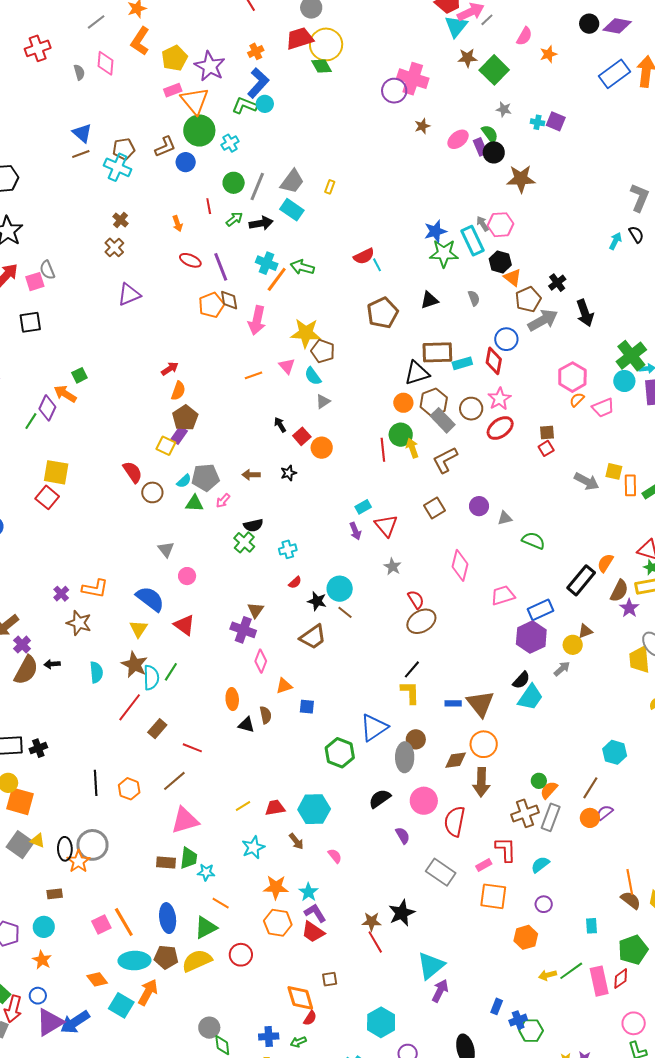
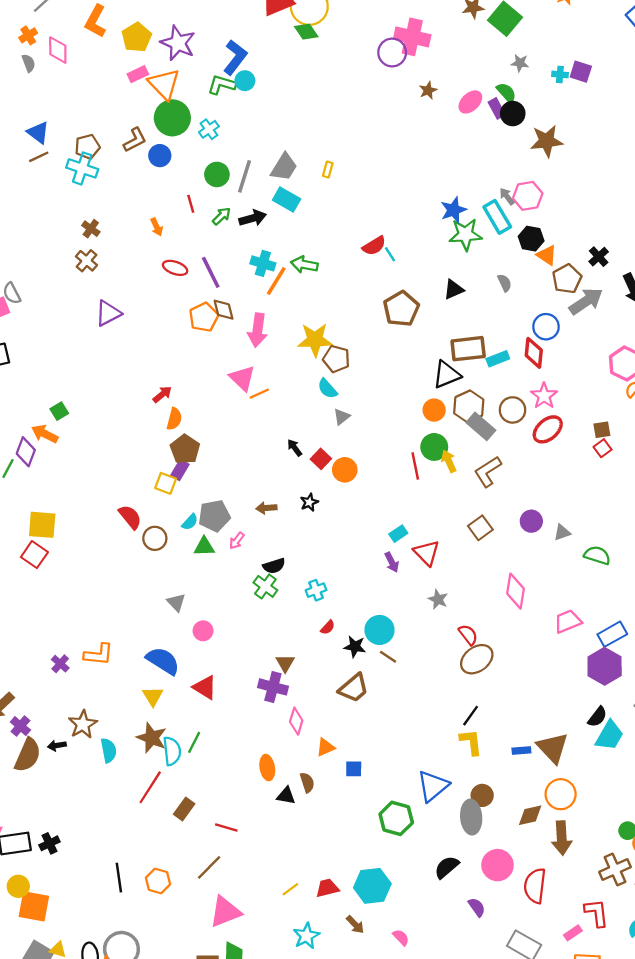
orange cross: (256, 51) -> (28, 35), moved
pink triangle: (287, 366) -> (242, 378), moved, size x1.4
brown star: (79, 623) -> (83, 724), moved, turned 30

